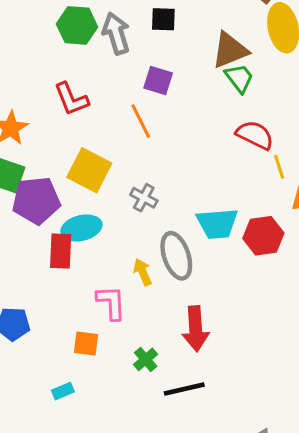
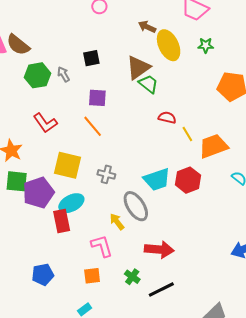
gray arrow: (116, 33) -> (63, 74), size x0.6
red semicircle: (255, 135) -> (167, 118), size x0.7
red arrow: (196, 329) -> (159, 250), turned -68

